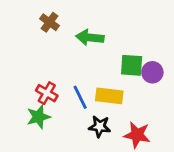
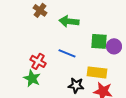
yellow rectangle: (109, 96) -> (97, 72), moved
blue line: (80, 97) -> (67, 53), moved, turned -42
green star: (38, 117) -> (32, 78), turned -30

